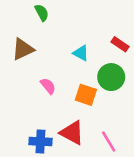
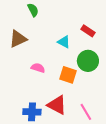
red rectangle: (120, 44) -> (88, 31), moved
pink semicircle: (48, 86) -> (38, 68), turned -32

